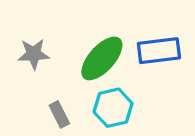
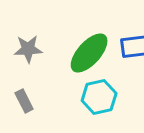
gray rectangle: (59, 114) -> (24, 101), moved

